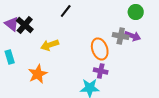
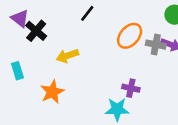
purple triangle: (12, 24) -> (20, 18), moved
orange ellipse: (100, 49) -> (130, 36), moved, turned 60

